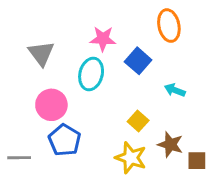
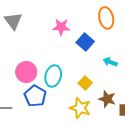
gray triangle: (41, 53) -> (13, 21), moved
cyan ellipse: (91, 74) -> (53, 76), moved

